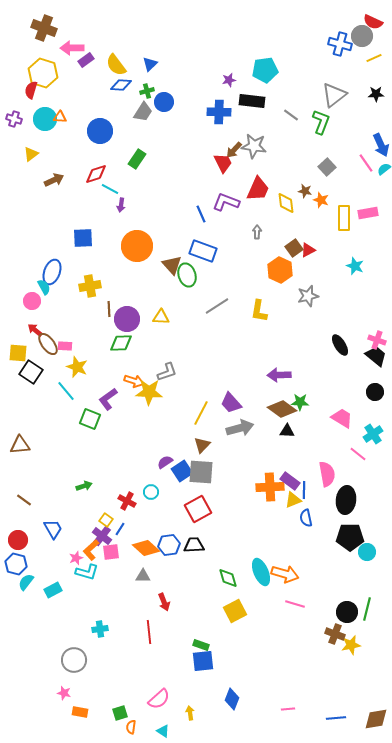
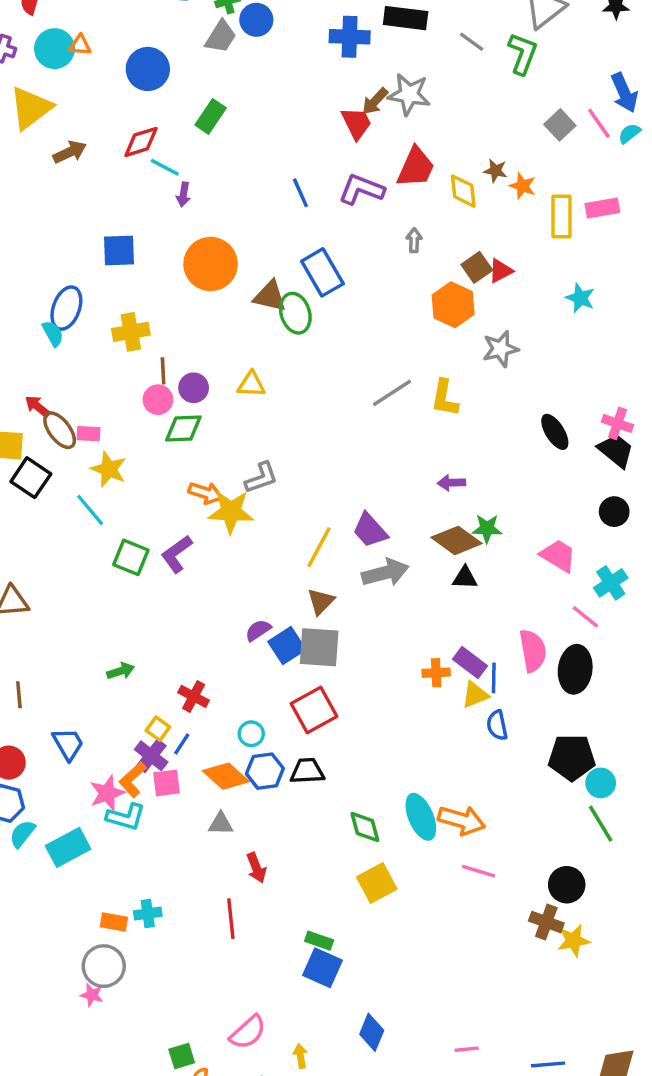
yellow triangle: (31, 154) -> (31, 108), size x1.8
gray square: (327, 167) -> (560, 125), moved
blue line: (201, 214) -> (300, 193), moved
blue rectangle: (203, 251) -> (322, 272), turned 40
brown triangle: (172, 265) -> (270, 296), turned -35
pink circle: (32, 301) -> (158, 400), moved
gray line: (217, 306) -> (392, 393), moved
yellow L-shape: (259, 311) -> (445, 398), moved
purple circle: (127, 319) -> (194, 388), size x0.7
purple arrow: (279, 375) -> (451, 483), size x0.7
purple L-shape: (108, 399) -> (177, 554), moved
orange cross: (270, 487) -> (436, 673), size x0.6
cyan circle: (151, 492) -> (251, 734), moved
brown line: (24, 500) -> (19, 695), turned 49
black ellipse: (346, 500) -> (575, 669), moved
pink star: (76, 558) -> (107, 793), size x1.5
cyan rectangle: (53, 590) -> (68, 847), size x1.4
green line: (367, 609) -> (601, 824), moved, turned -45
blue square: (203, 661) -> (322, 968), turned 30
pink star: (64, 693) -> (92, 995), moved
orange rectangle: (80, 712) -> (114, 922), moved

